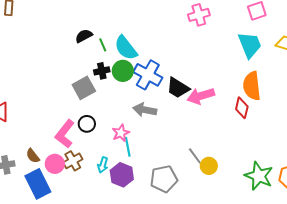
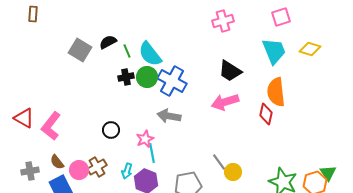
gray square: (84, 88) -> (80, 50), moved, turned -30
black trapezoid: (178, 88) -> (230, 71), moved
pink L-shape: (65, 134) -> (51, 126), moved

